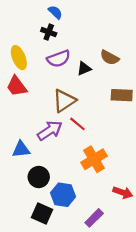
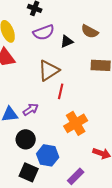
red line: (77, 124) -> (61, 91), turned 63
purple arrow: (50, 131) -> (31, 109), moved, size x0.7

